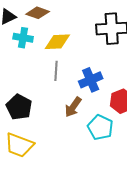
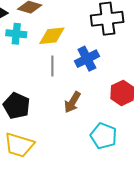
blue cross: (91, 80) -> (87, 59), moved
cyan pentagon: (100, 127) -> (104, 136), moved

